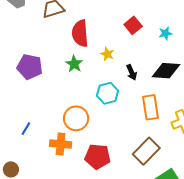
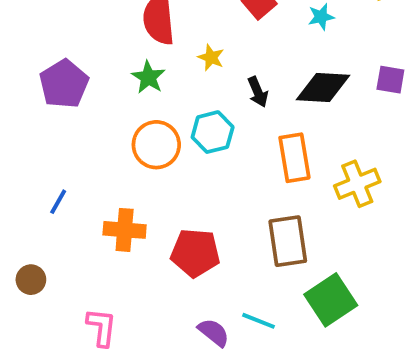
purple pentagon: (30, 67) -> (64, 84), turned 30
orange circle: (76, 118) -> (156, 145), moved
brown rectangle: (146, 151) -> (288, 241), turned -52

